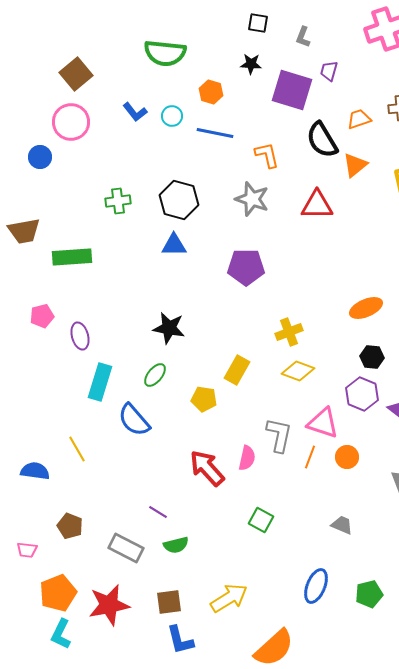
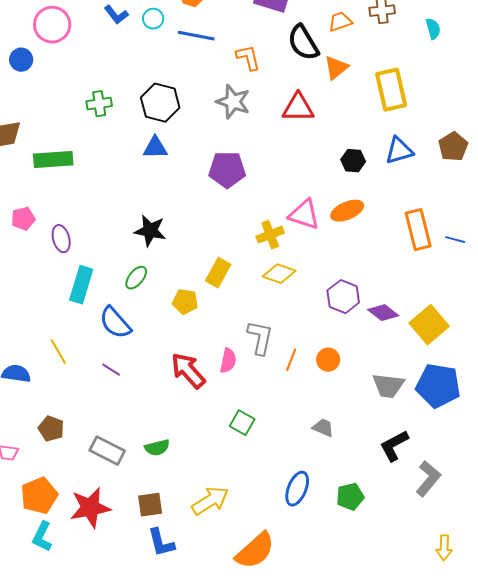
black hexagon: (372, 357) -> (353, 161), moved
pink triangle: (323, 423) -> (304, 215), moved
purple line: (158, 512) -> (111, 370), moved

